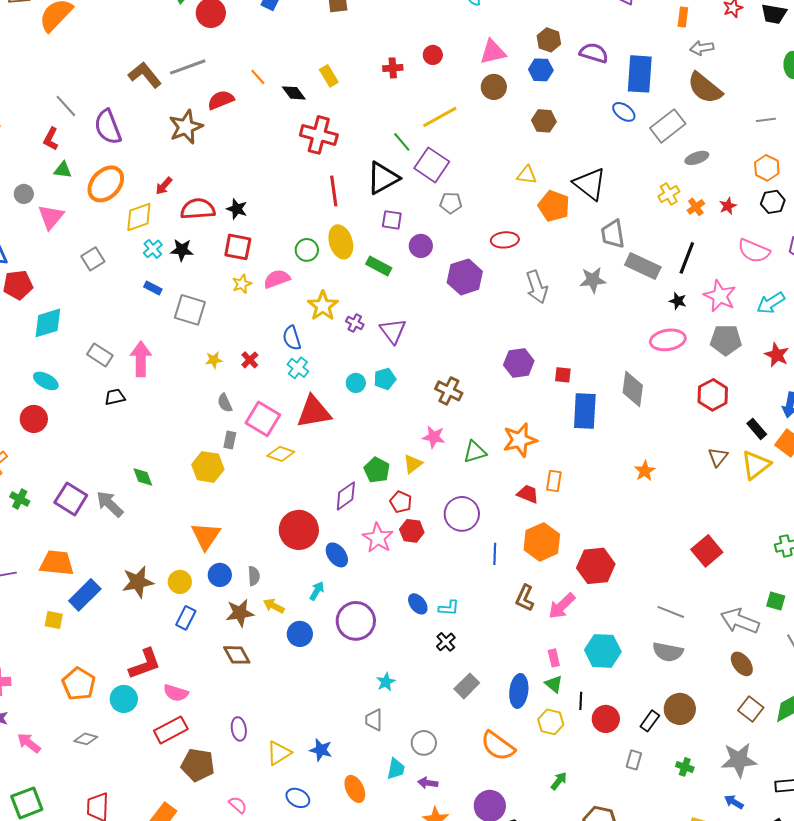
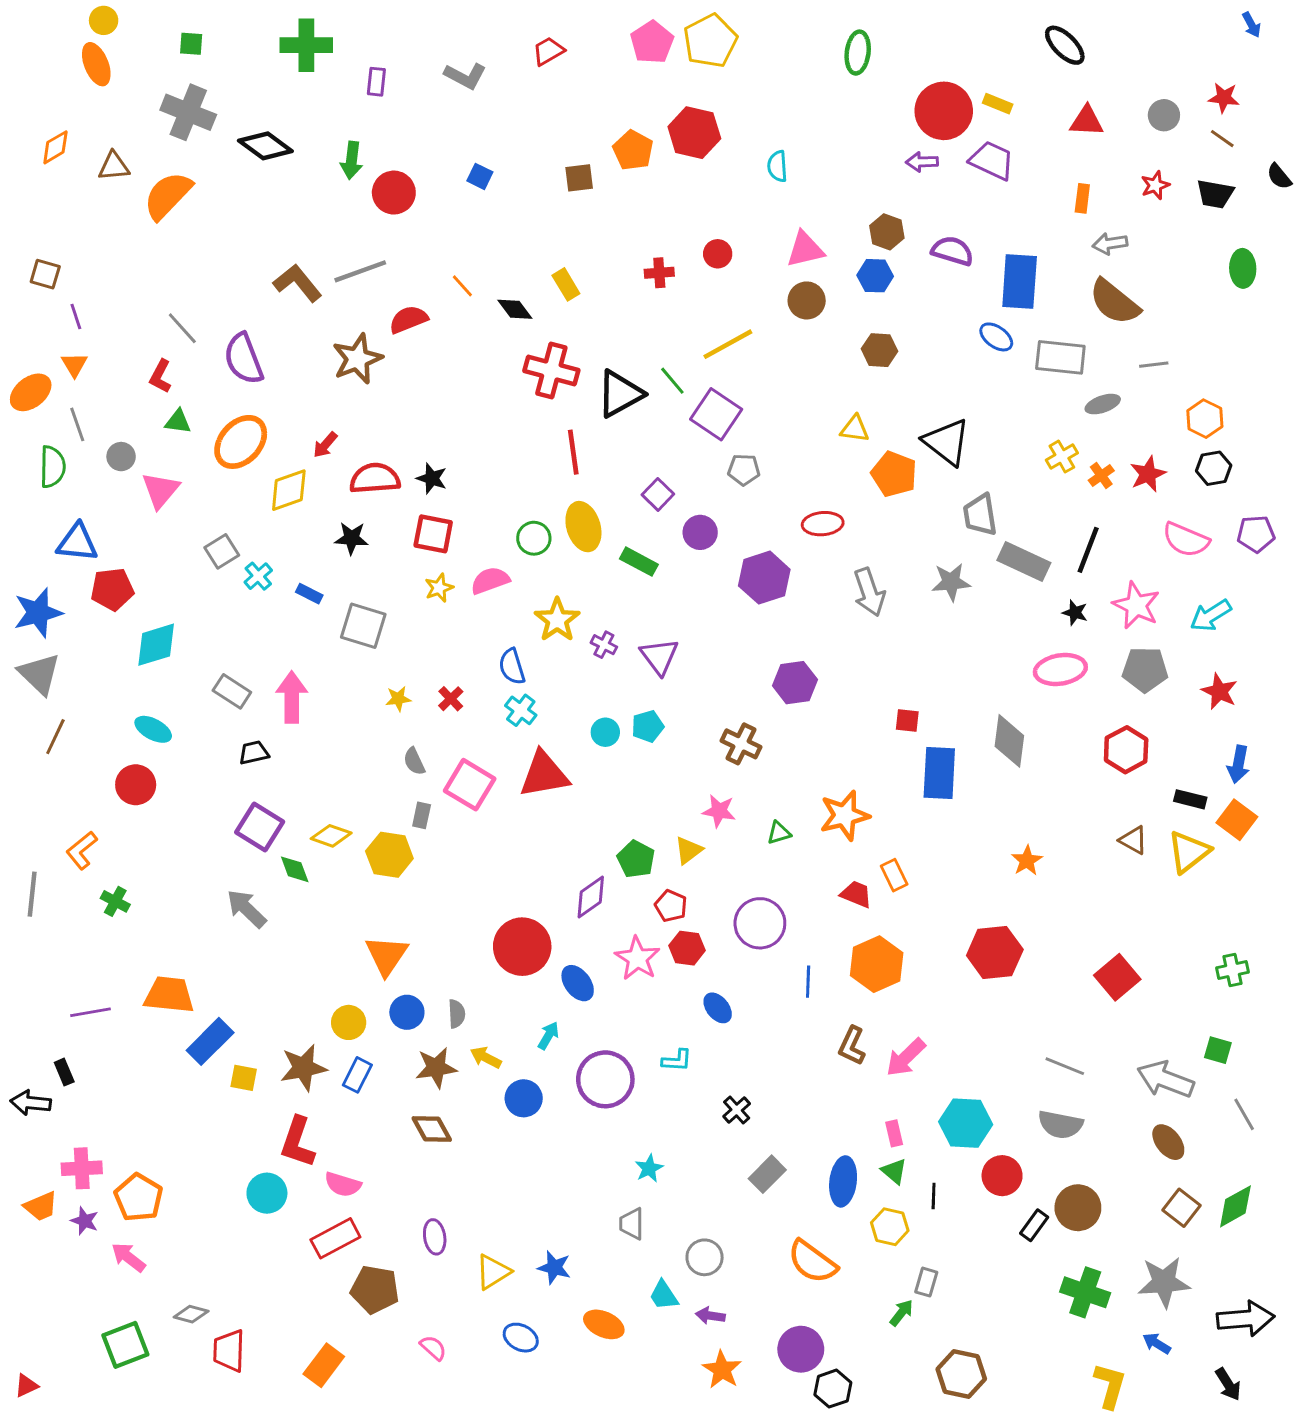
gray line: (766, 120) -> (1154, 365), moved
gray rectangle: (668, 126) -> (1060, 357), turned 44
black triangle: (383, 178) -> (620, 394), moved
red star: (728, 206) -> (1148, 474), size x1.4
purple square: (392, 220) -> (658, 494), turned 35
cyan cross: (153, 249) -> (258, 576), moved
purple hexagon: (519, 363) -> (795, 683), moved
black rectangle: (757, 429) -> (1190, 799), turned -35
green triangle: (475, 452) -> (779, 833), size x0.7
yellow diamond: (281, 454) -> (331, 836), moved
brown triangle: (718, 457) -> (1133, 840), turned -40
orange rectangle: (554, 481) -> (894, 875), turned -35
purple square: (71, 499) -> (260, 827), moved
red hexagon: (596, 566) -> (995, 952), moved
brown star: (138, 582) -> (303, 1068), moved
blue ellipse: (418, 604) -> (718, 1008), moved
cyan L-shape: (449, 608) -> (677, 1060), moved
yellow square: (54, 620) -> (244, 1078), moved
red L-shape: (145, 664) -> (298, 1142), turned 129
orange pentagon: (79, 684) -> (139, 1198), moved
red circle: (606, 719) -> (1002, 1176), moved
gray diamond: (86, 739) -> (191, 1314), moved
gray rectangle: (634, 760) -> (926, 1282), moved
green cross: (685, 767) -> (1085, 1292), size x1.8
cyan trapezoid: (396, 769) -> (664, 1295), turned 135
orange ellipse: (355, 789) -> (604, 1324), turned -40

